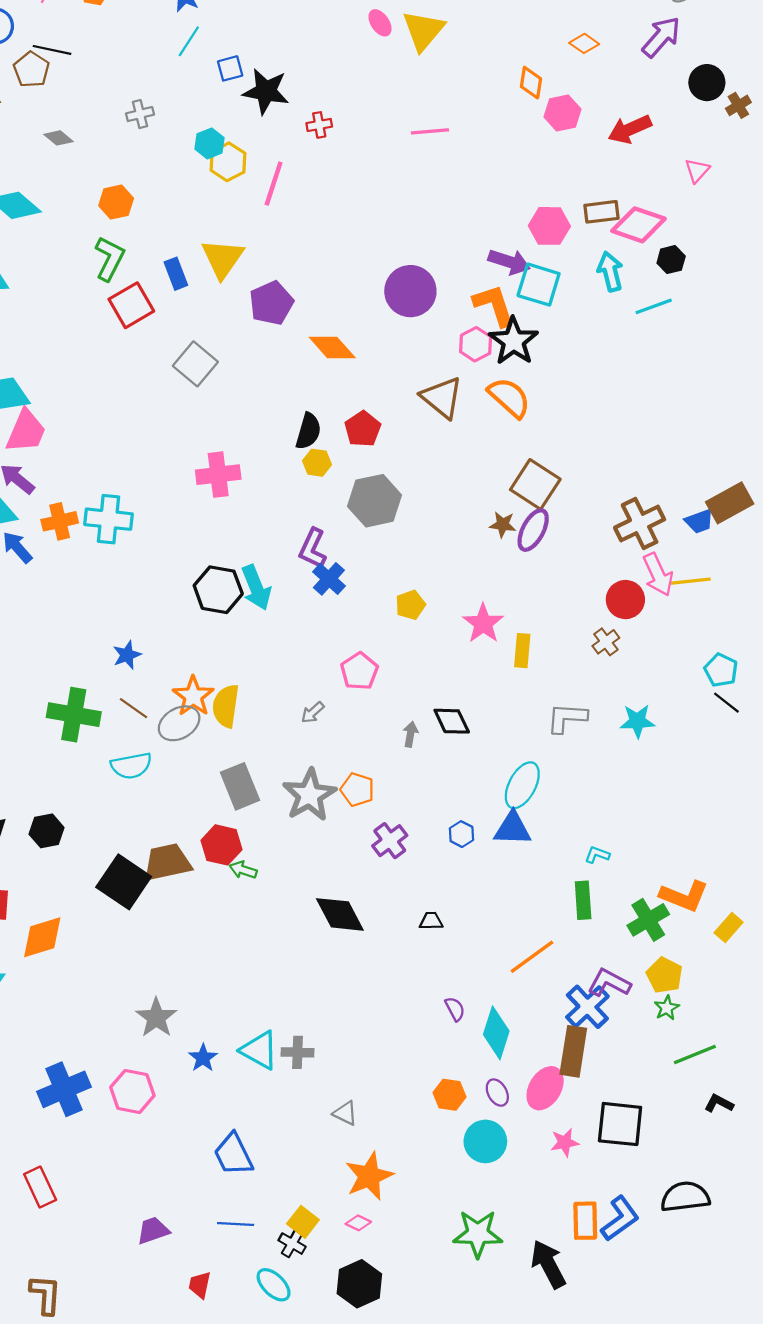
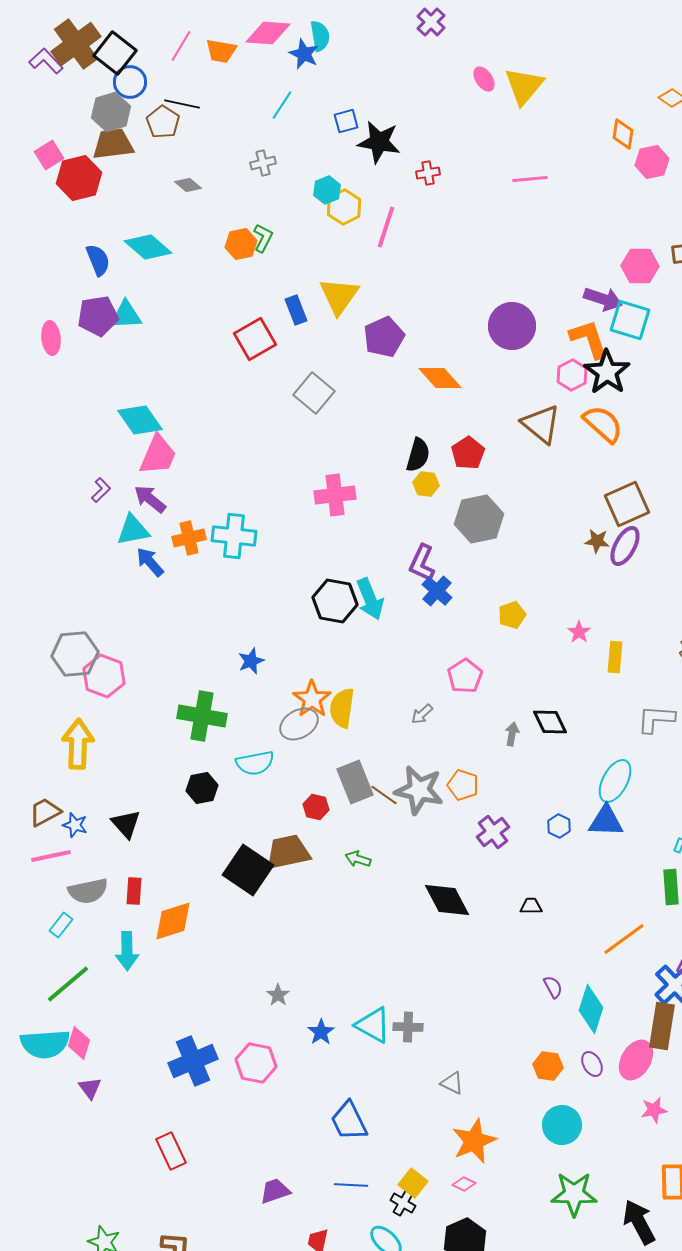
cyan line: (189, 41) -> (282, 105), moved
green L-shape: (110, 259) -> (263, 238), moved, size x0.7
brown square: (535, 484) -> (627, 504), turned 33
pink star: (483, 623) -> (579, 632), size x0.6
brown line: (133, 708) -> (384, 795), moved
gray star: (309, 795) -> (419, 790), turned -30
black hexagon: (47, 831) -> (202, 788), moved
red hexagon: (221, 845) -> (316, 807), moved, size x0.7
gray star: (156, 1018) -> (278, 995), size x0.6
cyan circle: (485, 1141) -> (562, 1125), moved

